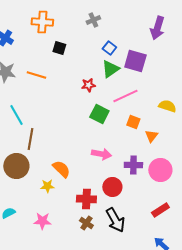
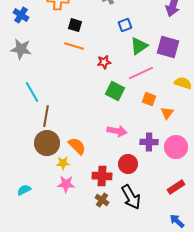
blue square: (109, 48) -> (125, 25), turned 32
purple square: (135, 61) -> (168, 47), moved
green triangle: (110, 69) -> (139, 46), moved
orange line: (36, 75) -> (74, 46), moved
brown circle: (16, 166) -> (47, 143), moved
pink star: (42, 221) -> (66, 184), moved

